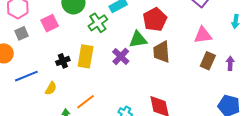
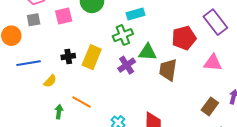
red pentagon: (155, 19) -> (184, 38), moved
green cross: (98, 23) -> (123, 35), moved
brown rectangle: (208, 61) -> (210, 106), moved
orange line: (86, 102) -> (81, 102), turned 54

